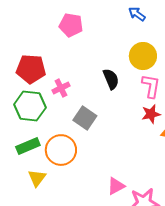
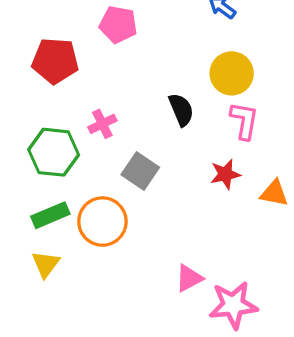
red pentagon: (31, 69) -> (55, 61), moved
red star: (151, 114) -> (225, 174), moved
yellow triangle: (37, 178) -> (46, 264), moved

